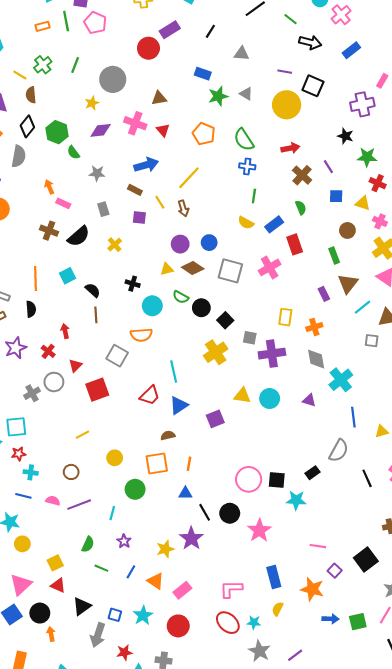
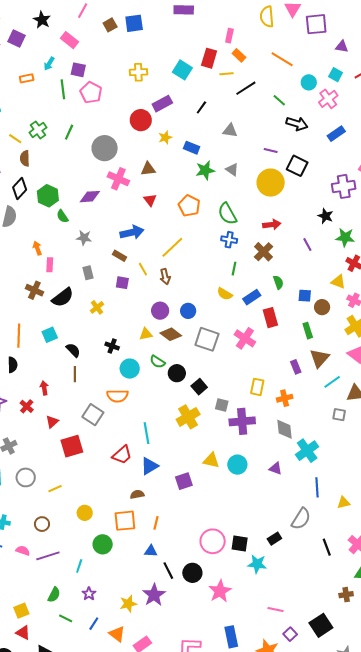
orange rectangle: (43, 26) -> (27, 78), moved
yellow star: (92, 103) -> (165, 137), moved
pink cross: (135, 123) -> (118, 179), moved
brown cross: (302, 175) -> (263, 252), moved
blue square: (336, 196) -> (305, 296), moved
pink rectangle: (63, 203) -> (50, 265), turned 64
pink cross: (270, 267) -> (245, 338), turned -30
gray circle: (54, 382) -> (26, 477), moved

